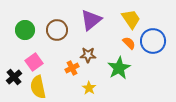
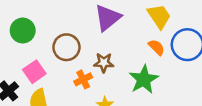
brown circle: (57, 30) -> (66, 47), moved

